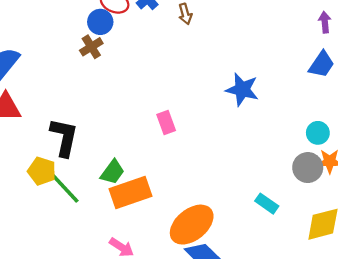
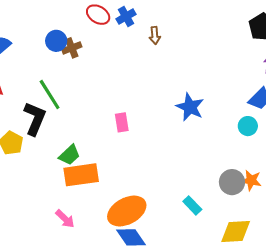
blue circle: (100, 22) -> (56, 41), moved
cyan circle: (318, 133) -> (248, 126), moved
green line: (64, 187) -> (50, 94), moved

